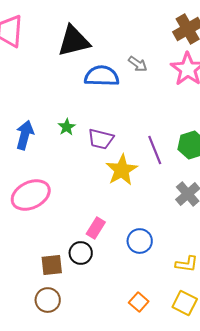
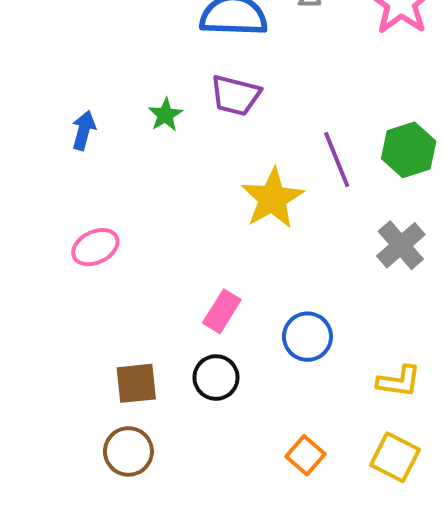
blue arrow: (25, 135) -> (84, 130), size x0.7
purple trapezoid: (101, 139) -> (235, 95), moved
pink ellipse: (31, 195) -> (95, 247), size x0.6
black circle: (81, 253) -> (216, 377), moved

